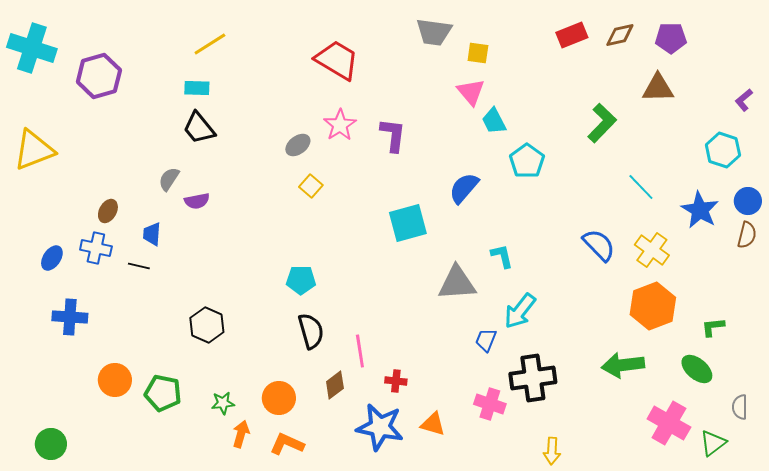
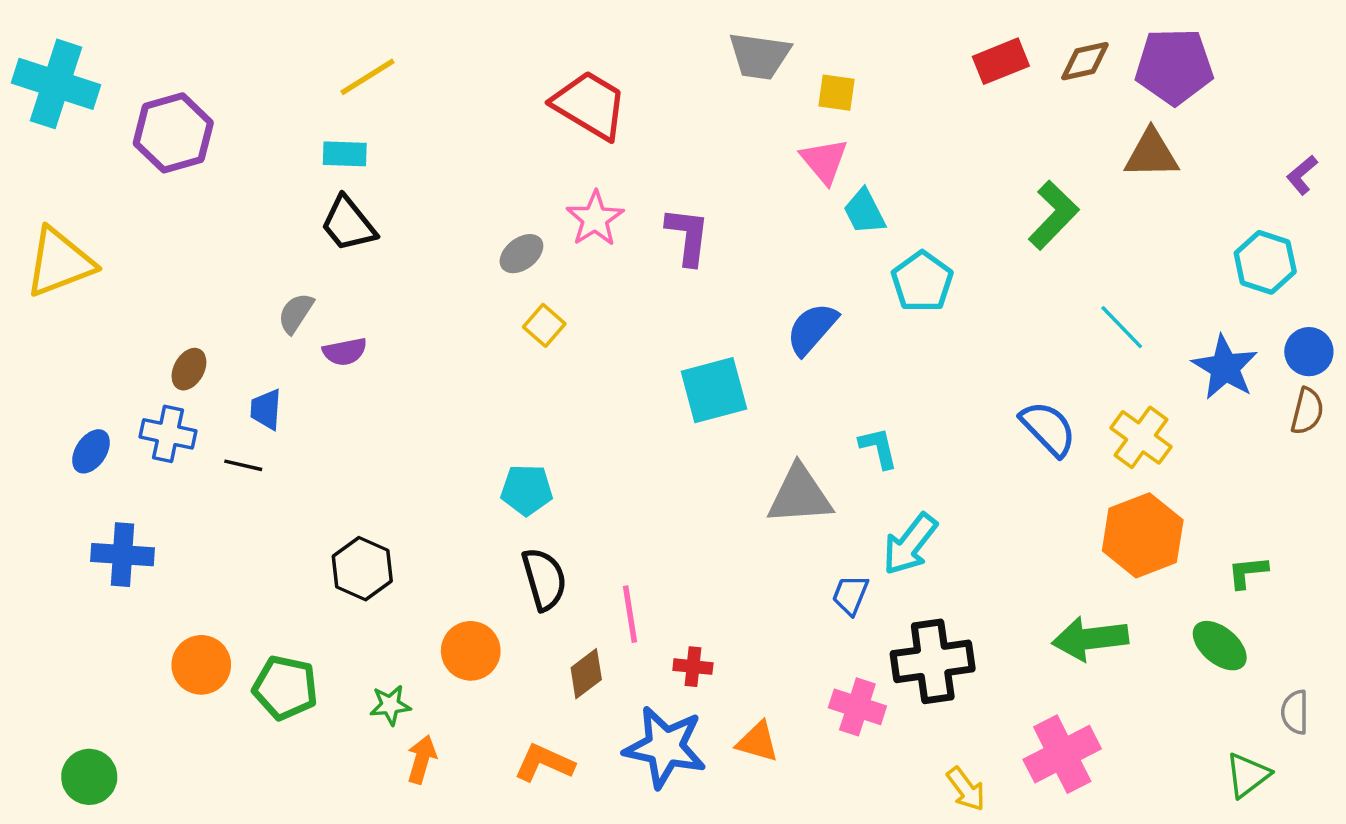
purple pentagon: (671, 38) -> (1174, 66), size x1.4
orange circle: (279, 398) -> (471, 651), moved
pink cross: (669, 423) -> (1062, 754), moved, turned 33
orange L-shape: (287, 444) -> (544, 763), moved
yellow arrow: (552, 451) -> (966, 789), turned -40

